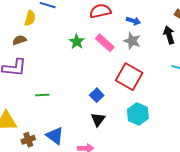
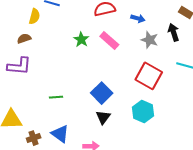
gray star: (132, 41) -> (150, 40), moved
red square: (129, 77) -> (149, 76), moved
green line: (42, 95) -> (56, 97), moved
blue square: (97, 95) -> (102, 93), size x1.5

